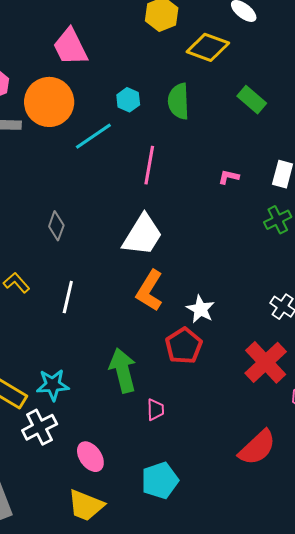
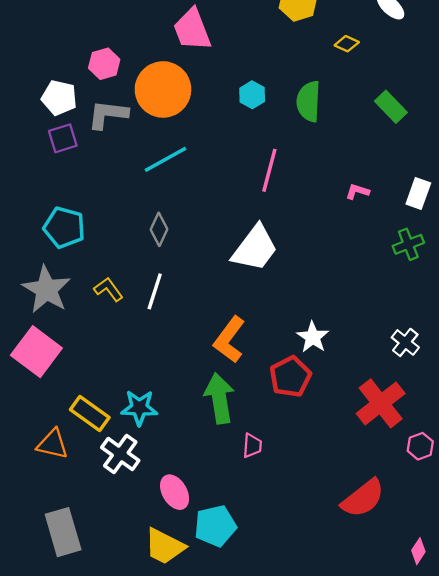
yellow diamond: (208, 47) -> (347, 44), size x0.5
cyan line: (93, 136) -> (165, 159), moved
orange L-shape: (150, 291) -> (229, 340), moved
white line: (68, 297) -> (155, 291), moved
white cross: (40, 427) -> (120, 454), turned -32
cyan pentagon: (160, 480) -> (215, 526), moved

